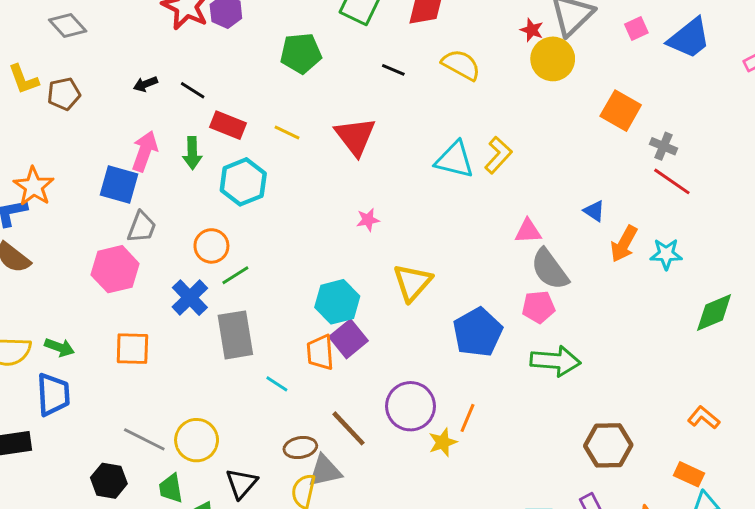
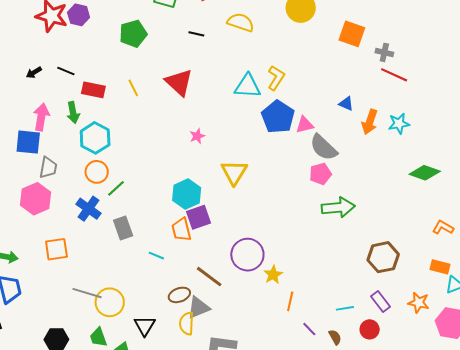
yellow line: (287, 133) -> (133, 88), turned 48
cyan hexagon: (243, 182) -> (95, 138), moved
green diamond: (714, 313) -> (425, 173), moved, turned 52
blue pentagon: (478, 332) -> (278, 117), moved
gray rectangle: (235, 335) -> (123, 228), size x0.7
purple square: (349, 339) -> (198, 217), turned 30
orange line: (468, 418) -> (290, 301), moved
gray line: (144, 439) -> (87, 293), moved

